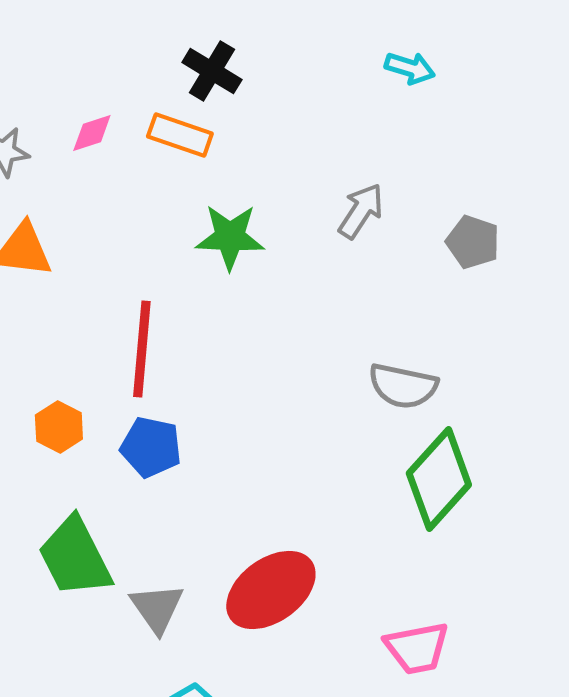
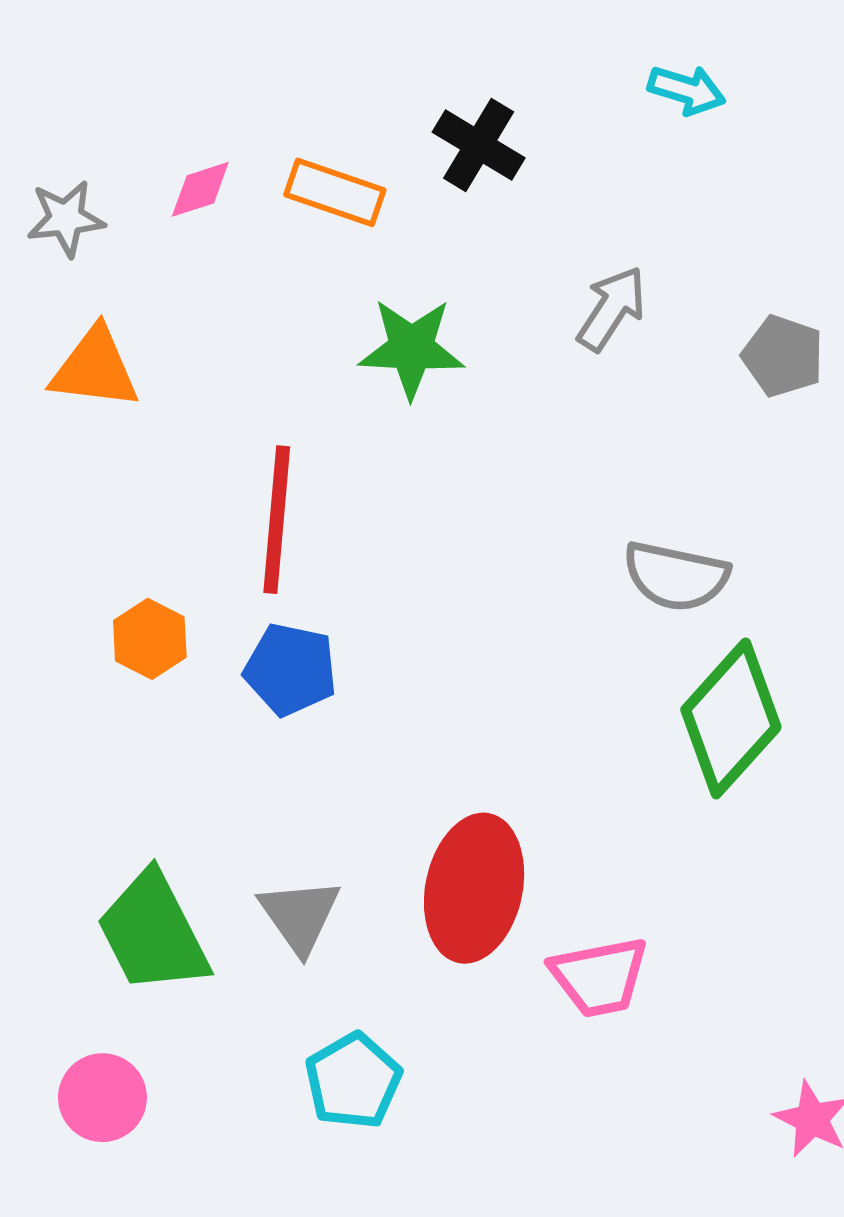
black cross: (212, 71) -> (479, 145), moved
green trapezoid: (75, 557) -> (153, 933), moved
red ellipse: (271, 590) -> (474, 888), turned -42
pink trapezoid: (417, 648) -> (599, 977), moved

